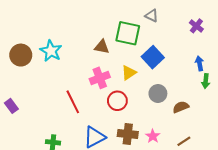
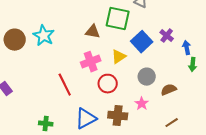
purple cross: (196, 26) -> (167, 36), moved
pink star: (153, 136) -> (142, 104), moved

